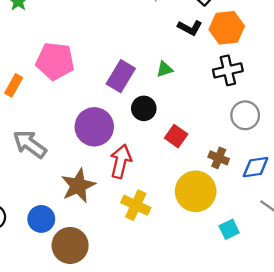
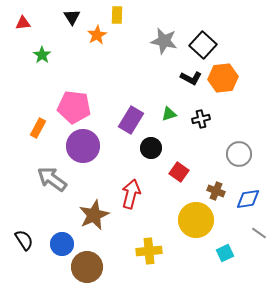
black cross: (228, 70) -> (201, 119), moved, size x0.7
purple circle: (94, 127) -> (83, 146), moved
yellow cross: (136, 205) -> (149, 251), moved, turned -30

